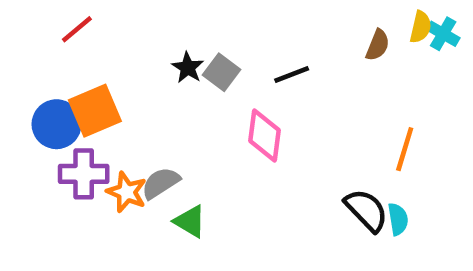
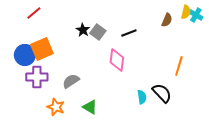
orange star: (127, 192) -> (56, 107), moved
cyan semicircle: (398, 219) -> (142, 97), moved
green triangle: (190, 221) -> (90, 107), moved

